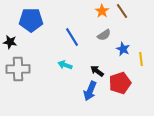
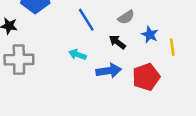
black arrow: (97, 71) -> (117, 42), moved
blue arrow: (90, 91) -> (109, 71), moved, turned -120

